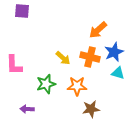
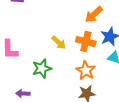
orange star: (77, 86) -> (86, 71), moved, turned 30

